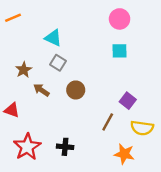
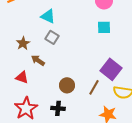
brown circle: (76, 90) -> (67, 85), moved
purple square: (128, 101) -> (111, 69), size x1.5
red triangle: (12, 110) -> (22, 77), moved

